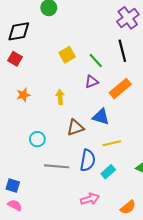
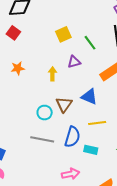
purple triangle: (92, 82) -> (74, 62), moved
brown triangle: (75, 128) -> (64, 104), turned -42
cyan circle: (37, 139) -> (45, 113), moved
cyan rectangle: (108, 172) -> (91, 150), turned 48

